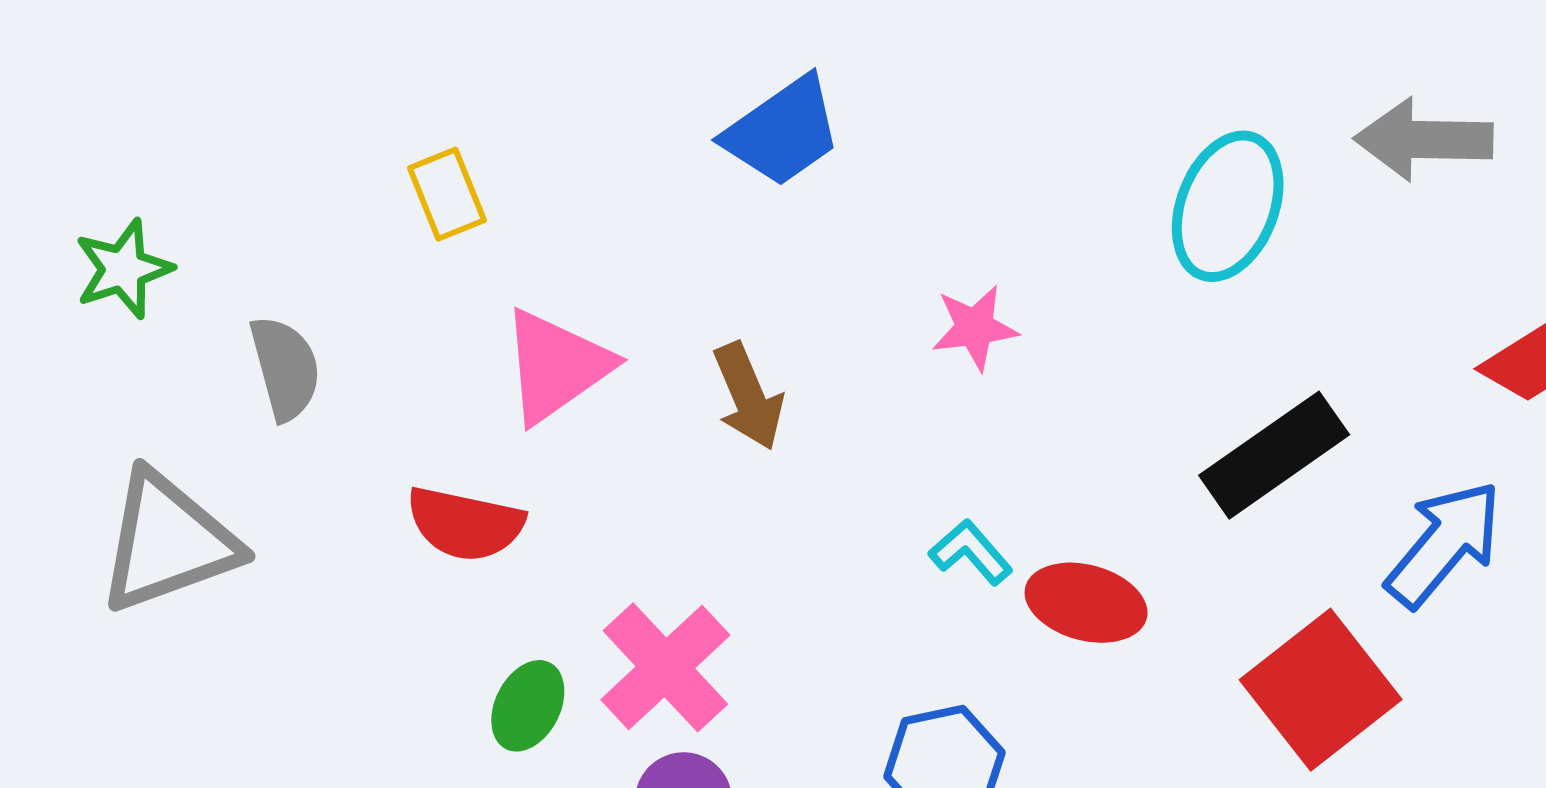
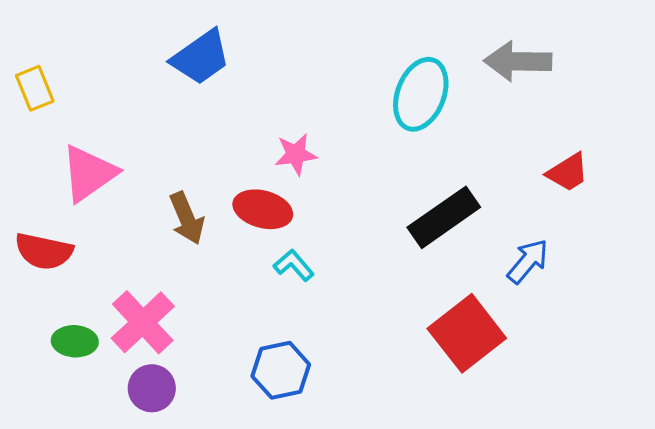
brown arrow: (748, 396) -> (187, 218), moved
blue arrow: (1444, 544) -> (528, 261), size x0.7
red ellipse: (1086, 603) -> (263, 209), moved
green ellipse: (528, 706) -> (75, 341), turned 66

